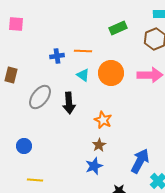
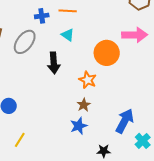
orange circle: (111, 73) -> (107, 53), moved
gray ellipse: (40, 97) -> (25, 42), moved
yellow line: (35, 180) -> (20, 140), turned -63

